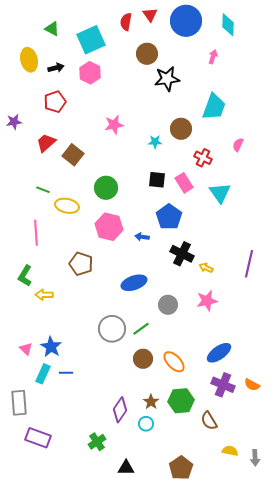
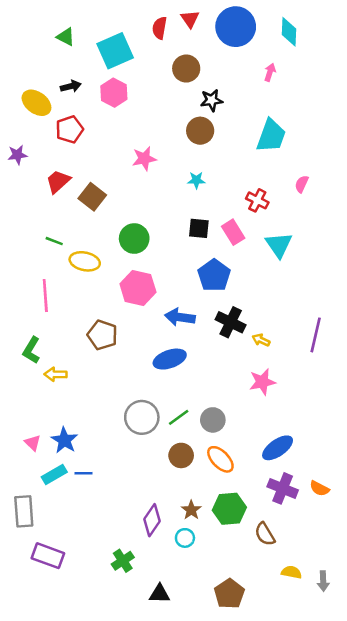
yellow ellipse: (29, 60) -> (36, 103), moved, turned -40
black star: (167, 79) -> (212, 100), size x0.7
brown circle: (181, 129) -> (200, 131), moved
blue arrow: (142, 237) -> (180, 317), moved, size x1.6
gray circle: (168, 305) -> (213, 420), moved
cyan rectangle: (43, 374) -> (54, 474), turned 36

